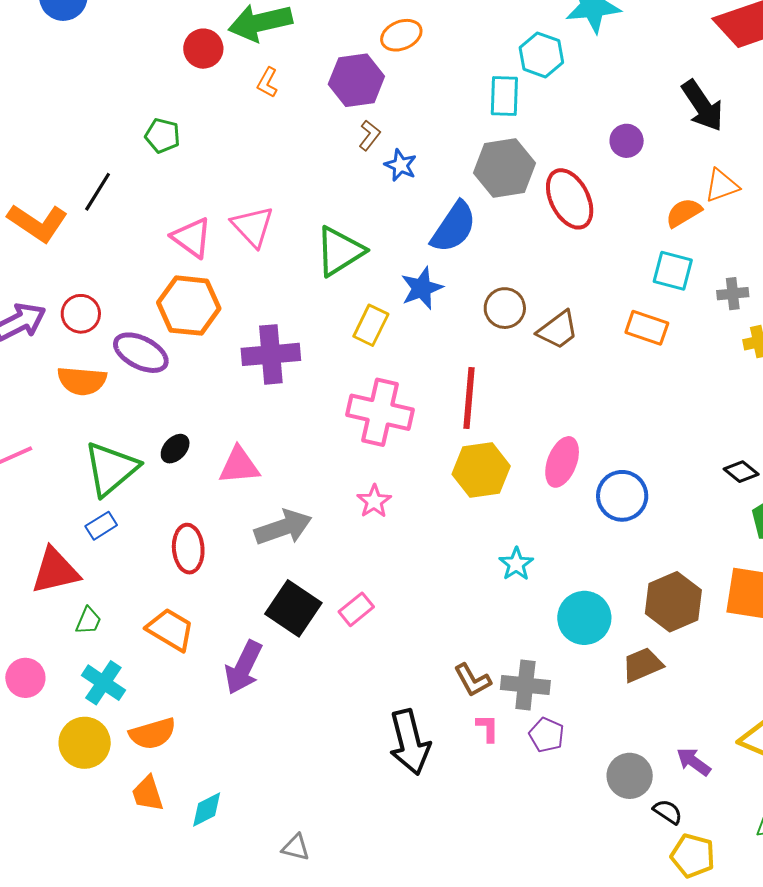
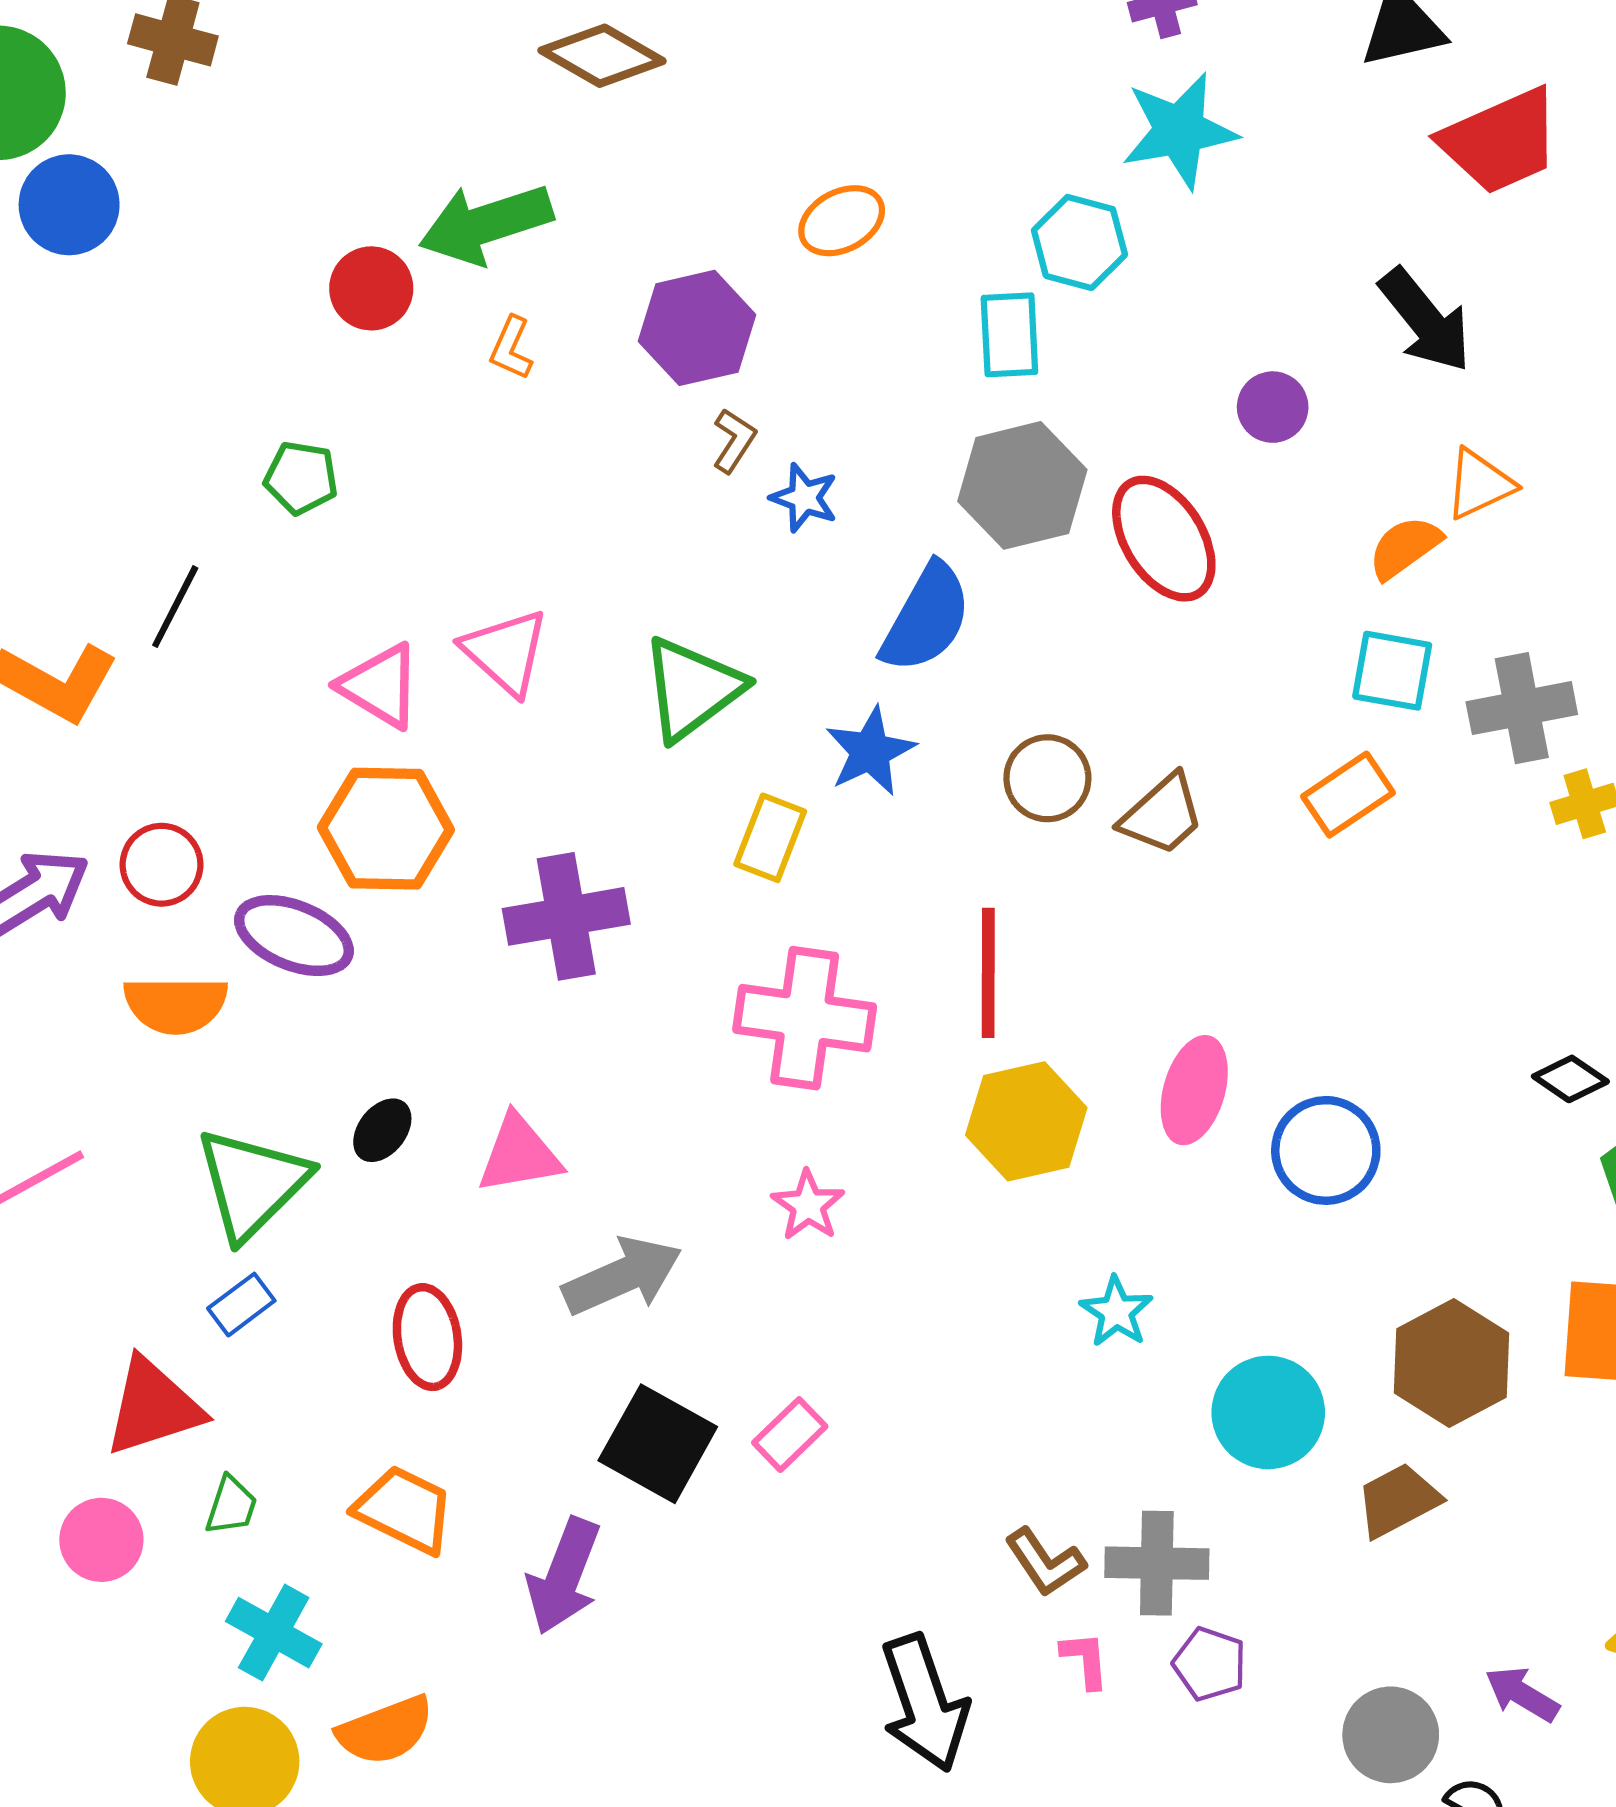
orange ellipse: (401, 35) -> (842, 221), moved
gray cross: (733, 294) -> (1522, 708), size x1.6
orange rectangle: (647, 328) -> (1348, 795), turned -48
pink circle: (25, 678) -> (101, 1540), moved

